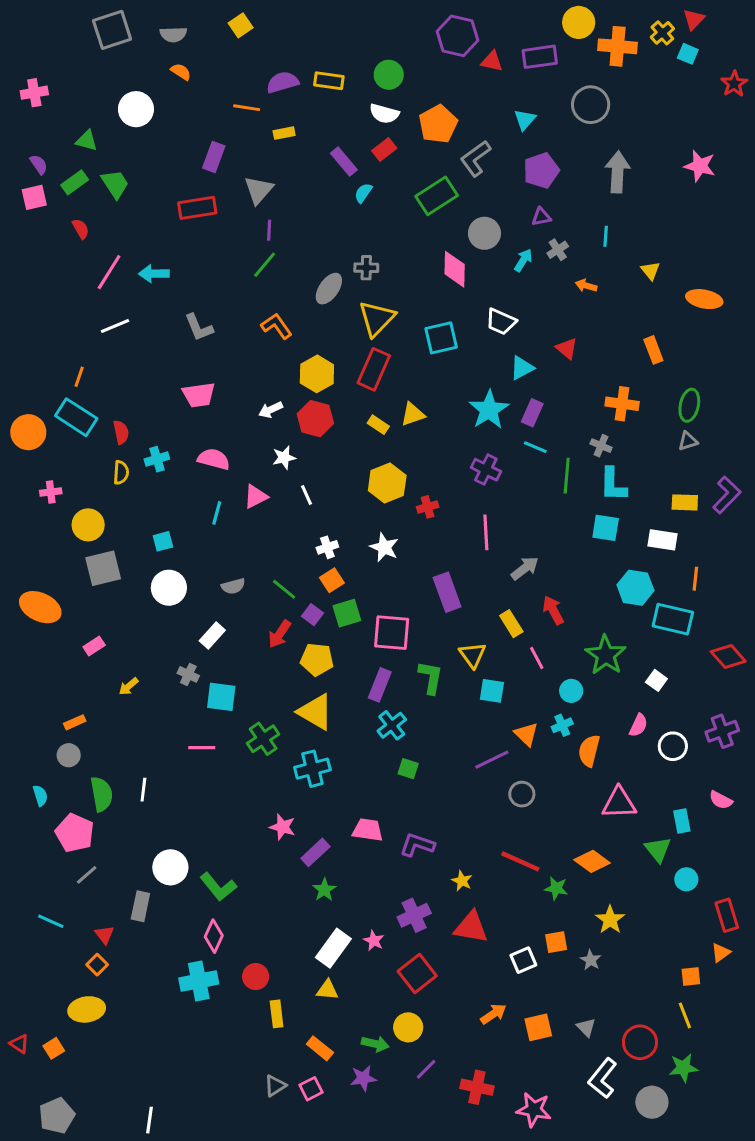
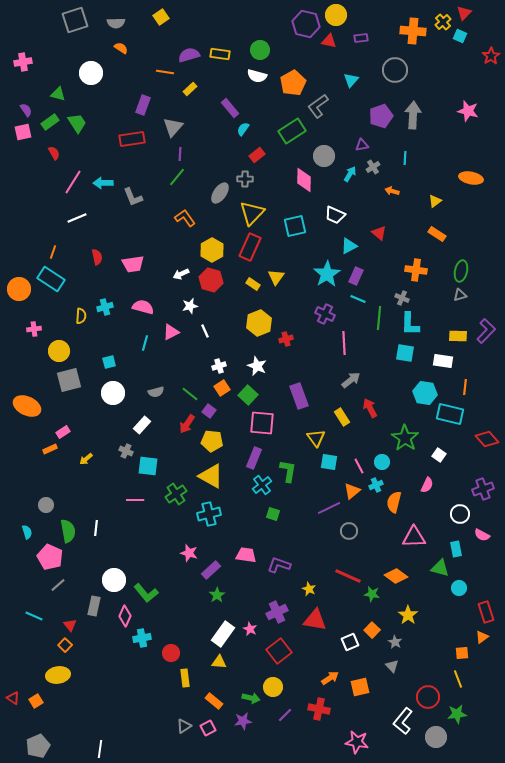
yellow circle: (579, 22) -> (336, 15), moved
purple rectangle: (540, 57) -> (361, 38), size x0.6
yellow rectangle: (284, 133) -> (190, 89), turned -32
red rectangle: (384, 150) -> (257, 155), moved
purple pentagon: (541, 170) -> (381, 116), moved
yellow triangle: (650, 271) -> (435, 201), moved, turned 32
orange ellipse: (704, 299) -> (471, 178), moved
gray L-shape: (199, 327) -> (133, 197), moved
orange rectangle: (653, 350) -> (437, 234), turned -36
yellow triangle: (413, 414) -> (276, 277), turned -36
red semicircle: (121, 432) -> (97, 257), moved
pink line: (486, 532) -> (344, 343), moved
green square: (347, 613) -> (248, 395), moved, turned -30
pink line: (537, 658) -> (359, 466), moved
green L-shape: (431, 677) -> (288, 471), moved
orange rectangle: (75, 722) -> (50, 449), moved
orange triangle: (526, 734) -> (352, 491), turned 36
white circle: (673, 746) -> (460, 514), moved
green triangle: (658, 849) -> (440, 568), turned -36
pink diamond: (214, 936) -> (125, 616), moved
orange square: (556, 942) -> (372, 630), turned -35
cyan cross: (199, 981) -> (142, 638), moved, size x0.7
gray triangle: (586, 1027) -> (392, 666), moved
red cross: (477, 1087) -> (319, 709), moved

